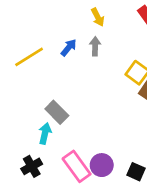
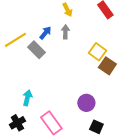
gray rectangle: (57, 112) -> (36, 50), moved
purple circle: (102, 165) -> (86, 103), moved

